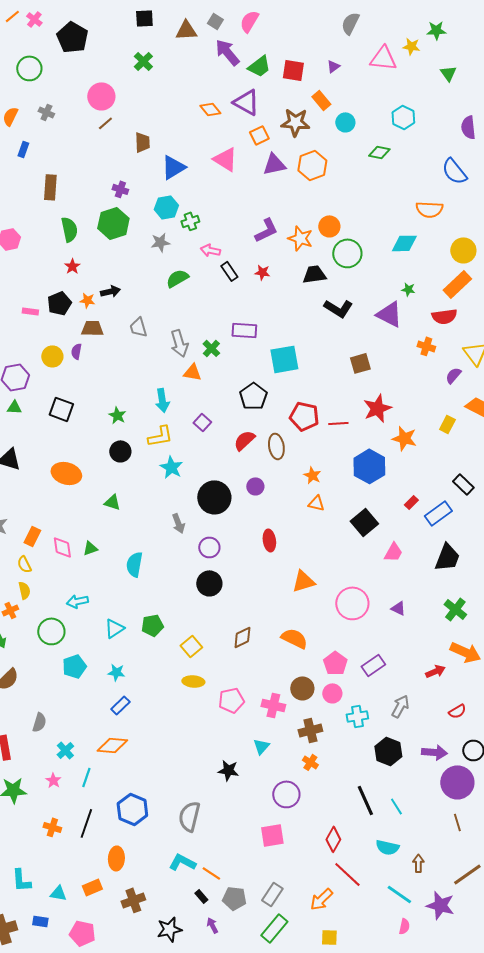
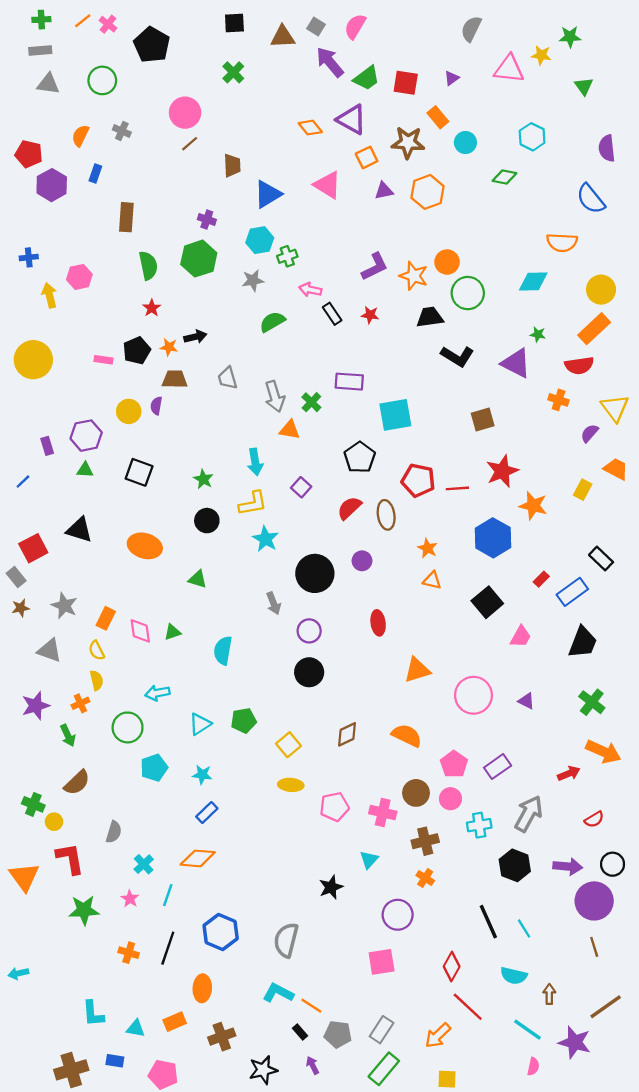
purple triangle: (274, 164) -> (384, 191), size x0.7
gray arrow: (400, 706) -> (529, 814), size x1.4
black star: (228, 770) -> (331, 887), turned -30

